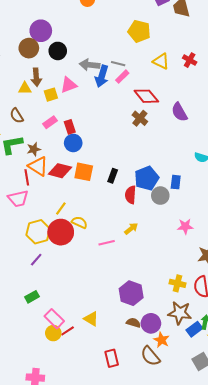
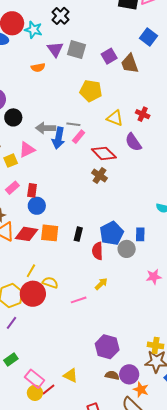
purple semicircle: (179, 112) -> (133, 142), moved
red rectangle: (70, 127) -> (32, 190), turned 32
yellow cross: (177, 283) -> (156, 345), moved

